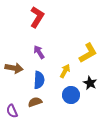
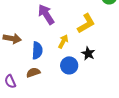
purple arrow: (39, 52) -> (46, 14), moved, size x1.5

